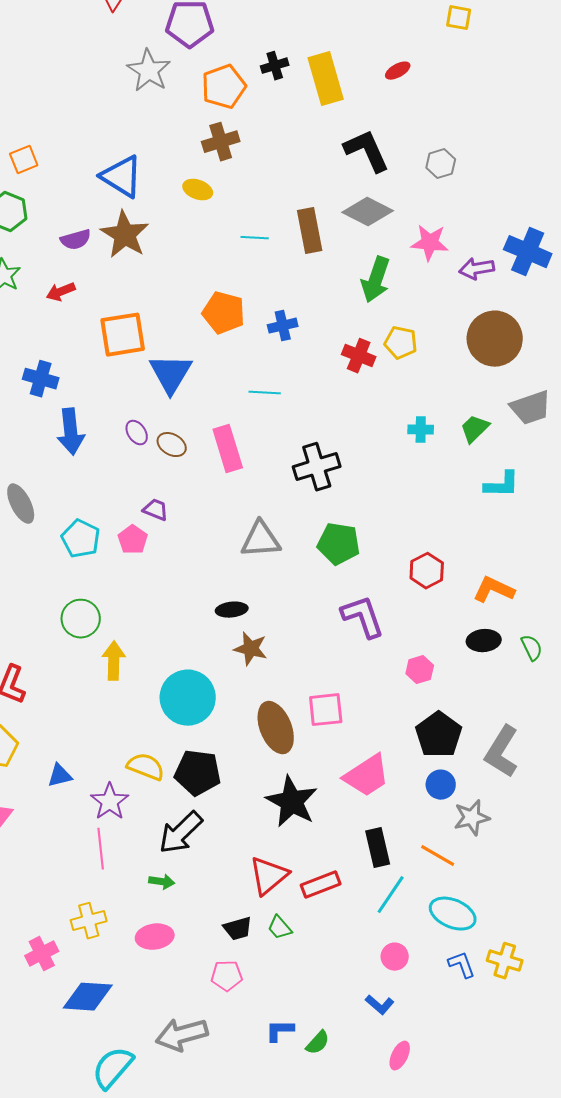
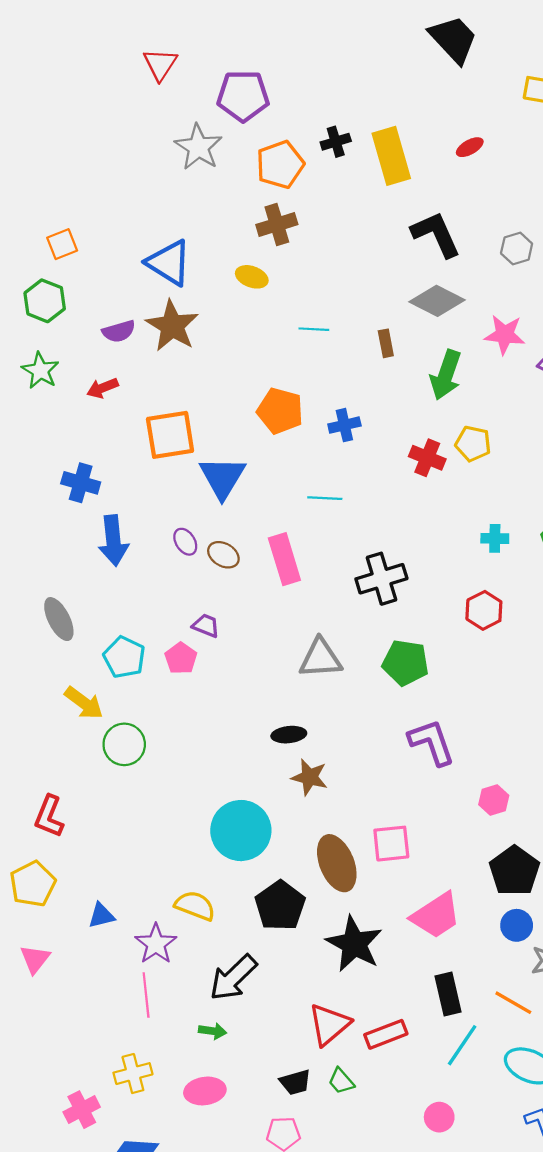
brown rectangle: (310, 231) -> (386, 343), moved, size x0.6
red hexagon: (427, 571) -> (484, 610), moved
yellow arrow: (114, 661) -> (84, 703), moved, turned 126
black pentagon: (198, 773) -> (280, 906), moved, turned 30
pink circle: (395, 957) -> (439, 1117), moved

